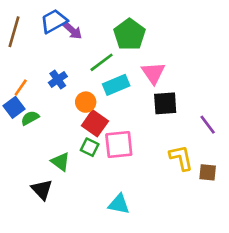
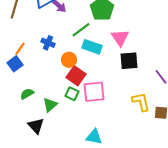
blue cross: (58, 80) -> (48, 43), turned -32
cyan rectangle: (116, 85) -> (92, 47), turned 42
green semicircle: (30, 118) -> (27, 94), moved
green triangle: (60, 162) -> (50, 105), turned 42

